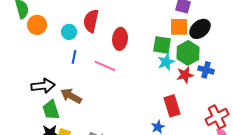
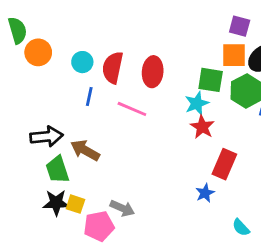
red semicircle: (91, 21) -> (113, 68), moved
cyan star: (166, 62) -> (197, 103), moved
red star: (185, 75) -> (202, 127), moved, turned -30
red rectangle: (172, 106) -> (224, 164), turned 40

